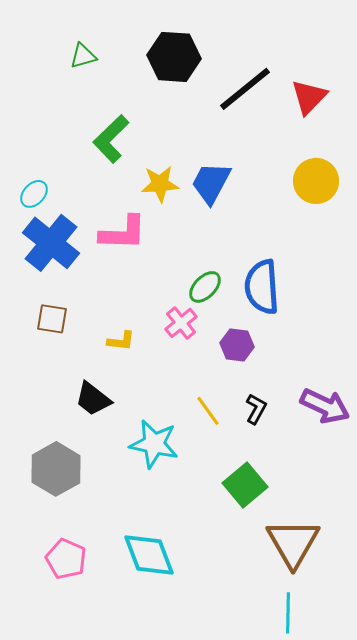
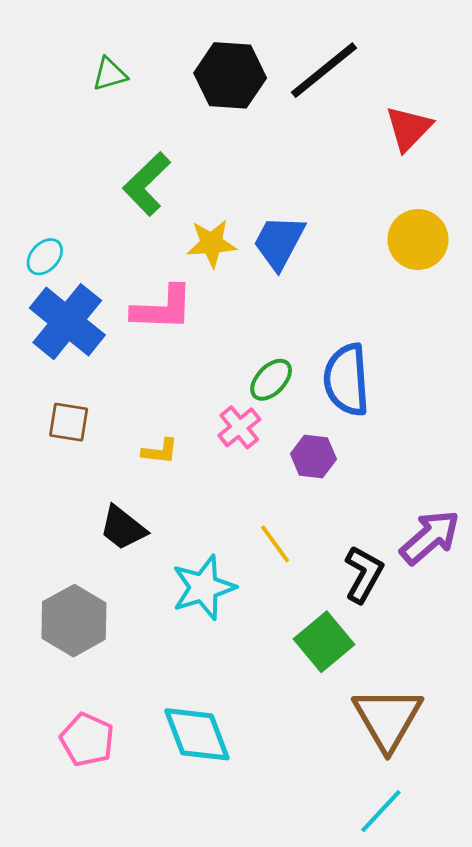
black line: (245, 89) -> (324, 70), moved
purple arrow: (325, 406) -> (430, 537), turned -66
black L-shape: (256, 409) -> (364, 574), moved, size x1.4
cyan star: (154, 444) -> (204, 587), turned -30
cyan line: (288, 613) -> (381, 811), turned 42

